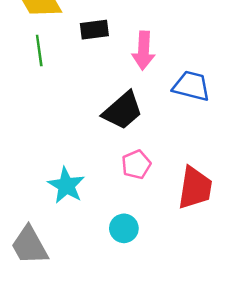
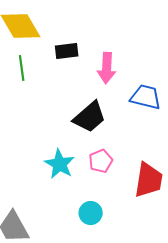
cyan star: (66, 185) -> (60, 164), moved

